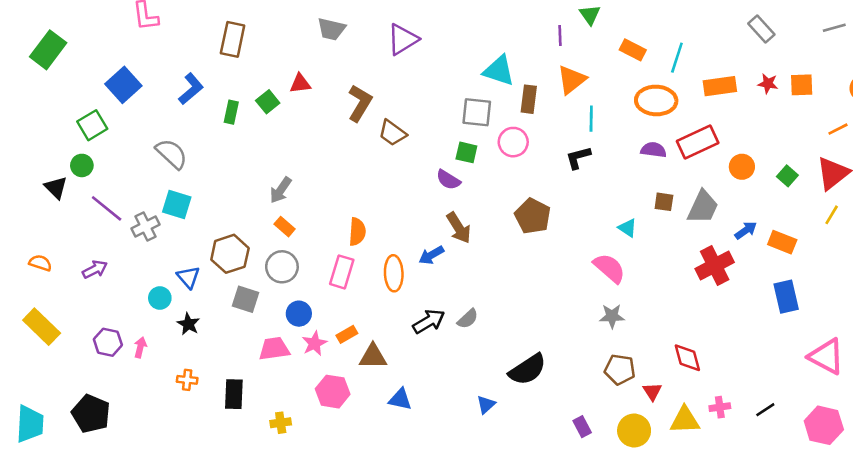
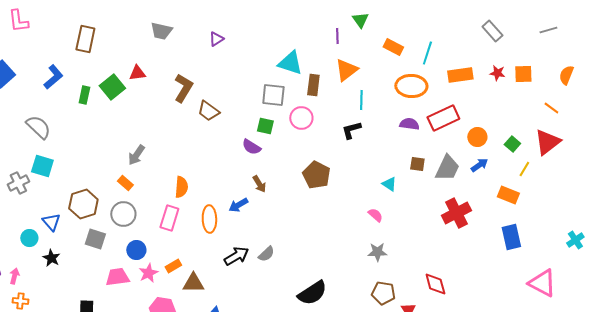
purple triangle: (403, 39) -> (216, 39), size x0.6
green square: (268, 102) -> (112, 87), size x1.4
orange line: (838, 129) -> (551, 108), turned 63
gray arrow: (281, 190) -> (136, 155), moved
yellow line: (832, 215) -> (524, 169), moved
brown arrow: (459, 228) -> (259, 184), size x0.7
blue arrow: (746, 230) -> (479, 165), moved
pink semicircle: (609, 268) -> (375, 215), size x0.6
orange cross: (187, 380) -> (20, 301), moved

